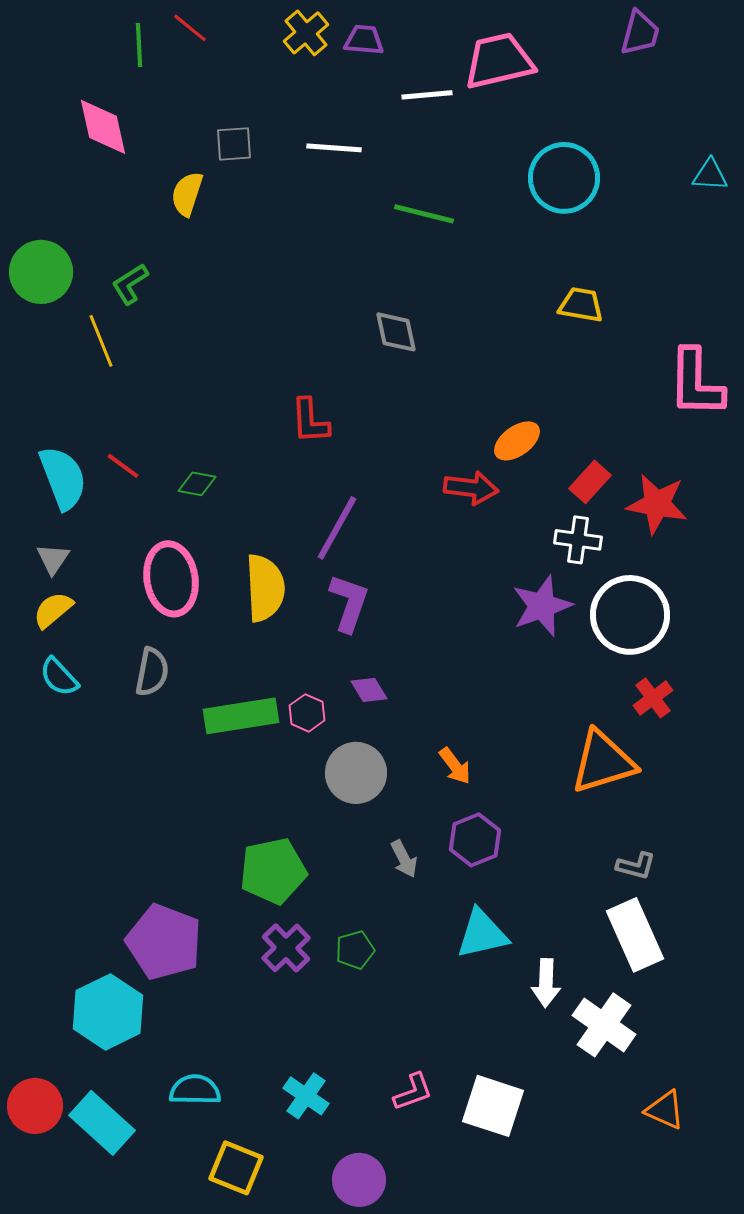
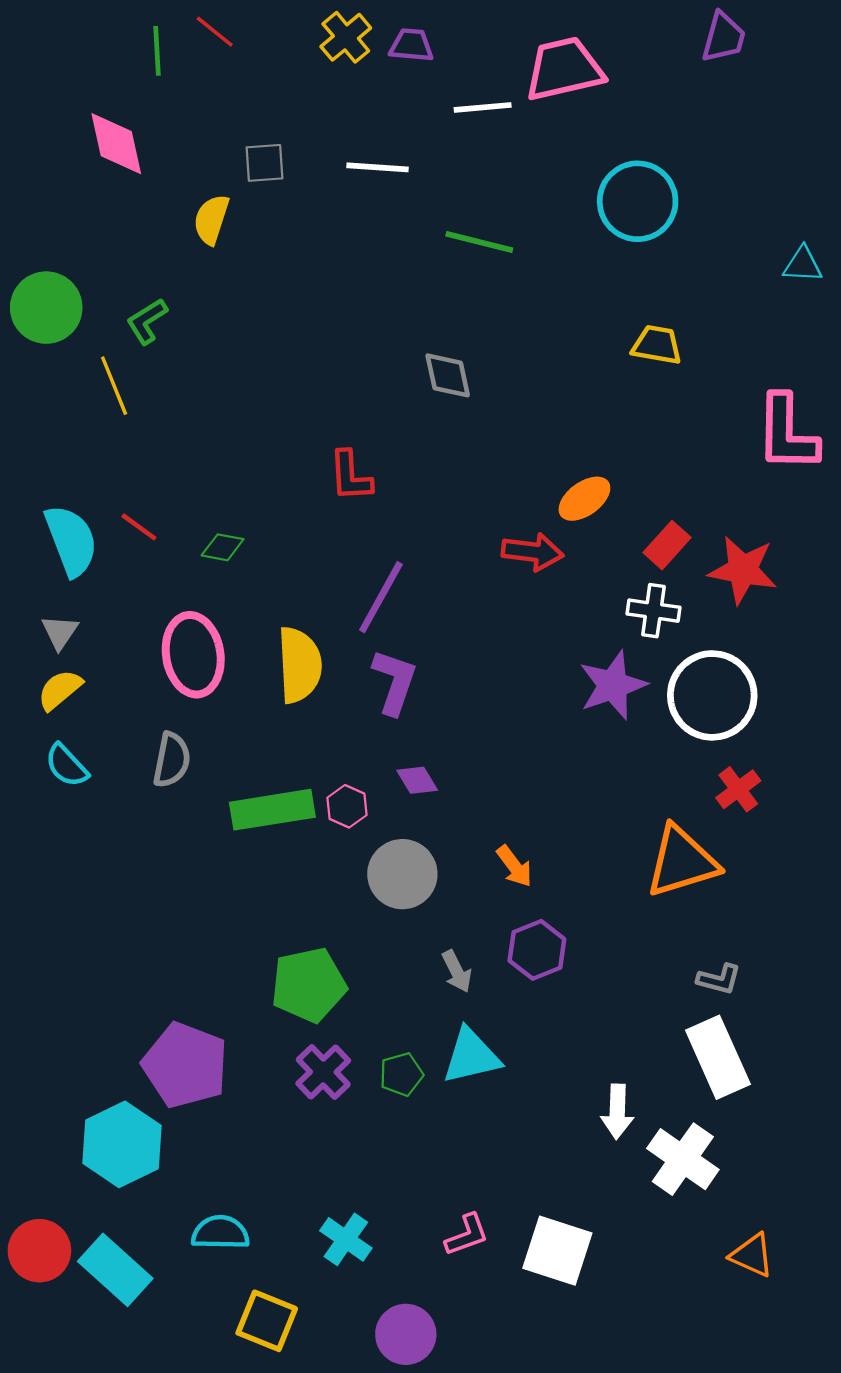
cyan triangle: (710, 175) -> (803, 265), moved
cyan triangle: (482, 934) -> (471, 1056), moved

